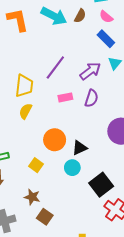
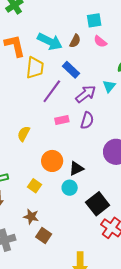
blue rectangle: (106, 39) -> (71, 70), moved
yellow trapezoid: (24, 86) -> (35, 68), moved

